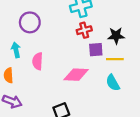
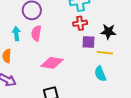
pink semicircle: (38, 61) -> (36, 33), moved
pink diamond: (76, 75) -> (52, 63), moved

